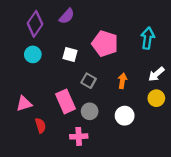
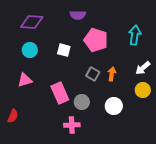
purple semicircle: (67, 16) -> (78, 15), moved, turned 49
purple diamond: (35, 24) -> (32, 22), turned 60
gray square: (89, 81) -> (93, 74), moved
pink triangle: (24, 104) -> (25, 80), moved
red semicircle: (40, 126) -> (13, 116), moved, turned 40

